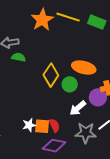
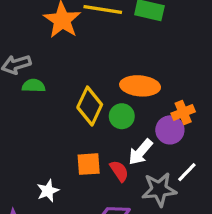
white star: (29, 125) -> (48, 191), moved
red semicircle: (54, 125) -> (119, 171), moved
orange square: (42, 126) -> (89, 164), moved

